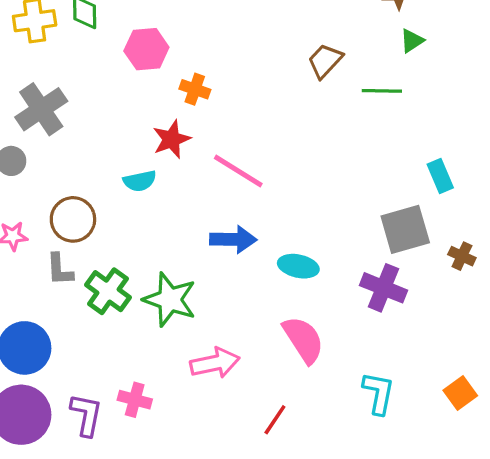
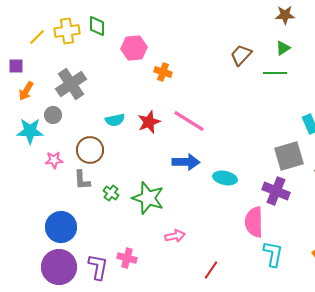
green triangle: (412, 41) -> (283, 48), moved
red star: (171, 139) -> (149, 122), moved
cyan semicircle: (140, 181) -> (115, 120), moved
green cross: (108, 291) -> (111, 193), size x0.6
pink semicircle: (303, 340) -> (254, 222), moved, turned -148
pink arrow: (215, 363) -> (175, 236), size x0.7

